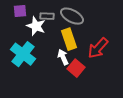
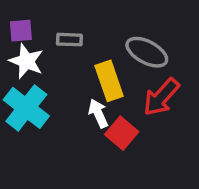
gray ellipse: (72, 16) -> (147, 52), moved
white star: (36, 26) -> (26, 61), moved

